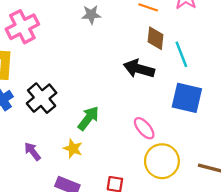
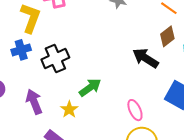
brown diamond: (156, 38) -> (167, 36), turned 30
purple arrow: (32, 151) -> (34, 102), size x1.4

